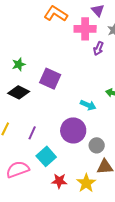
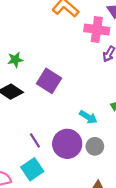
purple line: (32, 133) -> (35, 140), moved, turned -64
gray circle: (97, 145) -> (95, 146), moved

